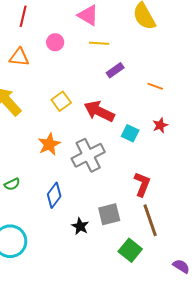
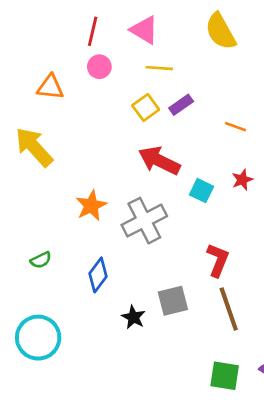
red line: (23, 16) -> (93, 31), moved
yellow square: (61, 101) -> (146, 108), moved
green square: (130, 250) -> (225, 376), moved, turned -30

